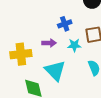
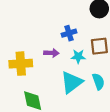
cyan triangle: (55, 71) -> (72, 82), moved, turned 35

